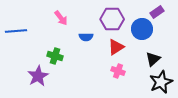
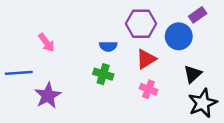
pink arrow: (61, 18) -> (47, 43), moved
blue line: (16, 31) -> (19, 73), moved
green cross: (55, 56) -> (103, 74), moved

